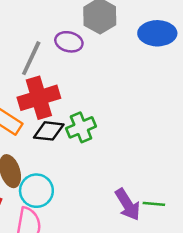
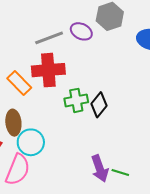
gray line: (31, 58) -> (49, 38), turned 32
black diamond: (49, 131) -> (99, 105), moved, turned -70

